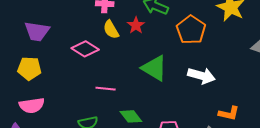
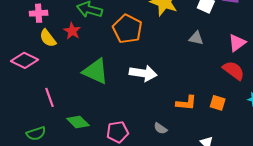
pink line: (106, 89) -> (50, 97), turned 72
orange L-shape: (229, 113) -> (186, 103), moved

